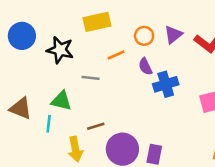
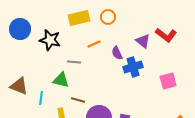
purple triangle: (173, 35) -> (143, 41), moved, turned -42
orange circle: (144, 36) -> (108, 17), moved
green triangle: (61, 101) -> (61, 80), moved
brown line: (96, 126) -> (78, 100), turned 32

